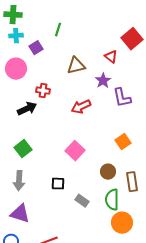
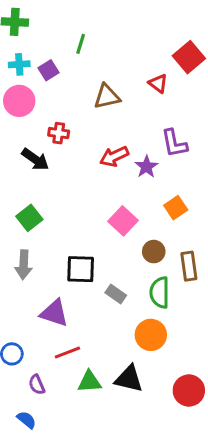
cyan cross: (16, 36) -> (19, 64), moved
purple star: (103, 81) -> (146, 167), moved
black arrow: (27, 109) -> (35, 159), turned 60
pink square: (75, 151) -> (123, 221), moved
black square: (58, 184) -> (81, 269), size x1.5
purple triangle: (20, 214) -> (54, 313), moved
orange circle: (122, 223) -> (151, 335), moved

